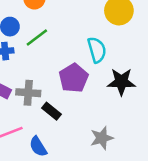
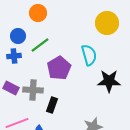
purple pentagon: (74, 78) -> (59, 68), moved
black rectangle: (52, 111) -> (52, 105), turned 70

